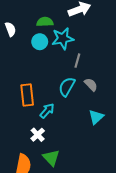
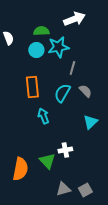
orange rectangle: (27, 95) -> (32, 87), moved
cyan arrow: (47, 111) -> (43, 116), turned -63
white cross: (38, 135) -> (65, 150), moved, turned 32

